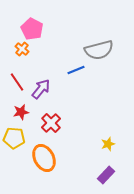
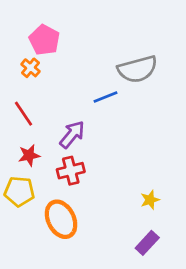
purple arrow: (41, 89) -> (72, 134), moved
red cross: (51, 123) -> (71, 171), turned 30

